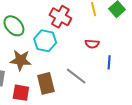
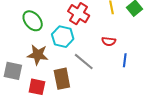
gray line: (76, 76) -> (84, 62), moved

